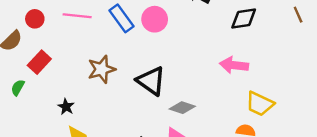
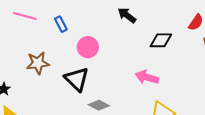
blue rectangle: (122, 18) -> (61, 24), size x0.7
pink circle: (155, 19) -> (88, 47), moved

